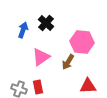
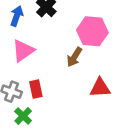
pink triangle: (41, 57) -> (23, 51), moved

